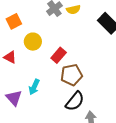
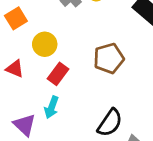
red rectangle: (59, 55) -> (58, 74), moved
brown pentagon: (72, 75) -> (109, 58), moved

